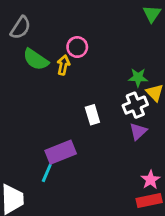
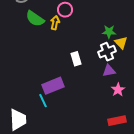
purple triangle: (138, 131) -> (109, 71), turned 32
cyan line: (47, 173) -> (43, 101), turned -48
pink star: (151, 180) -> (118, 90), moved

